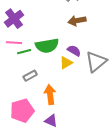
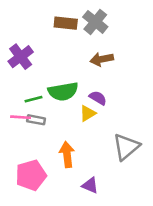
pink line: (14, 43) -> (21, 117), moved
gray triangle: (96, 62) -> (126, 147), moved
gray rectangle: (30, 76) -> (36, 120), moved, turned 40
purple triangle: (51, 121) -> (90, 185), moved

